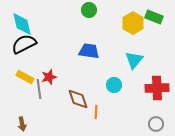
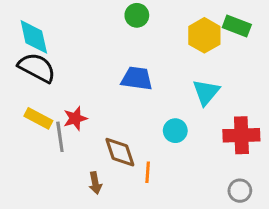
black semicircle: (24, 44) -> (37, 68), turned 55
brown arrow: (22, 124) -> (95, 183), moved

